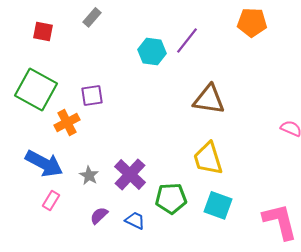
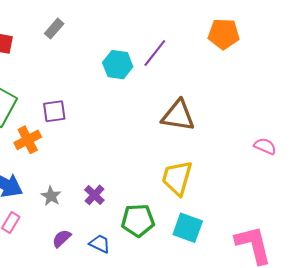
yellow trapezoid: (208, 158) -> (177, 178), turned 33
purple cross: (130, 174) -> (94, 195), size x0.6

